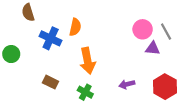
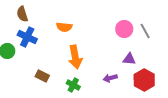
orange semicircle: (75, 27) -> (64, 27), turned 84
blue cross: (51, 38) -> (27, 37), moved
purple triangle: (153, 48) -> (129, 59), moved

